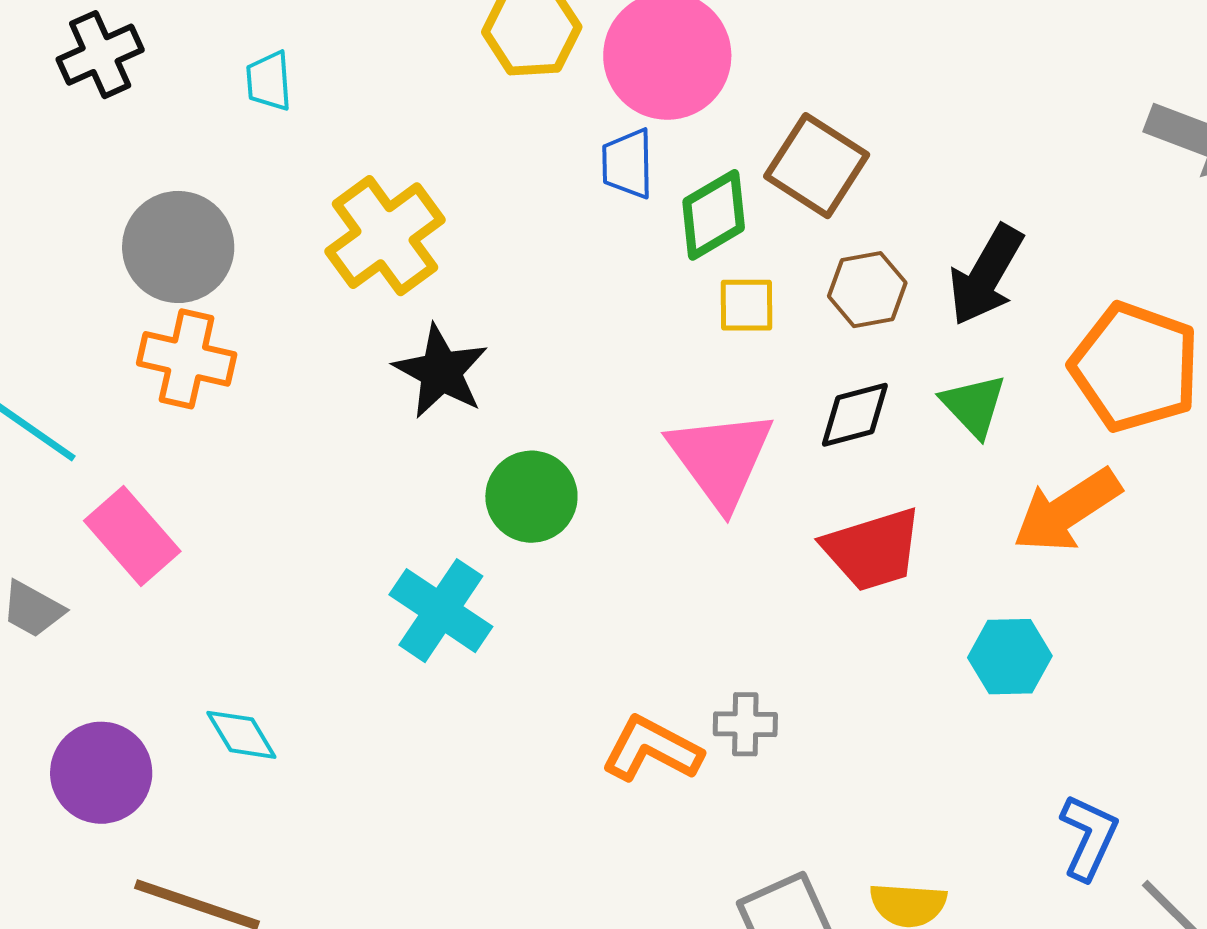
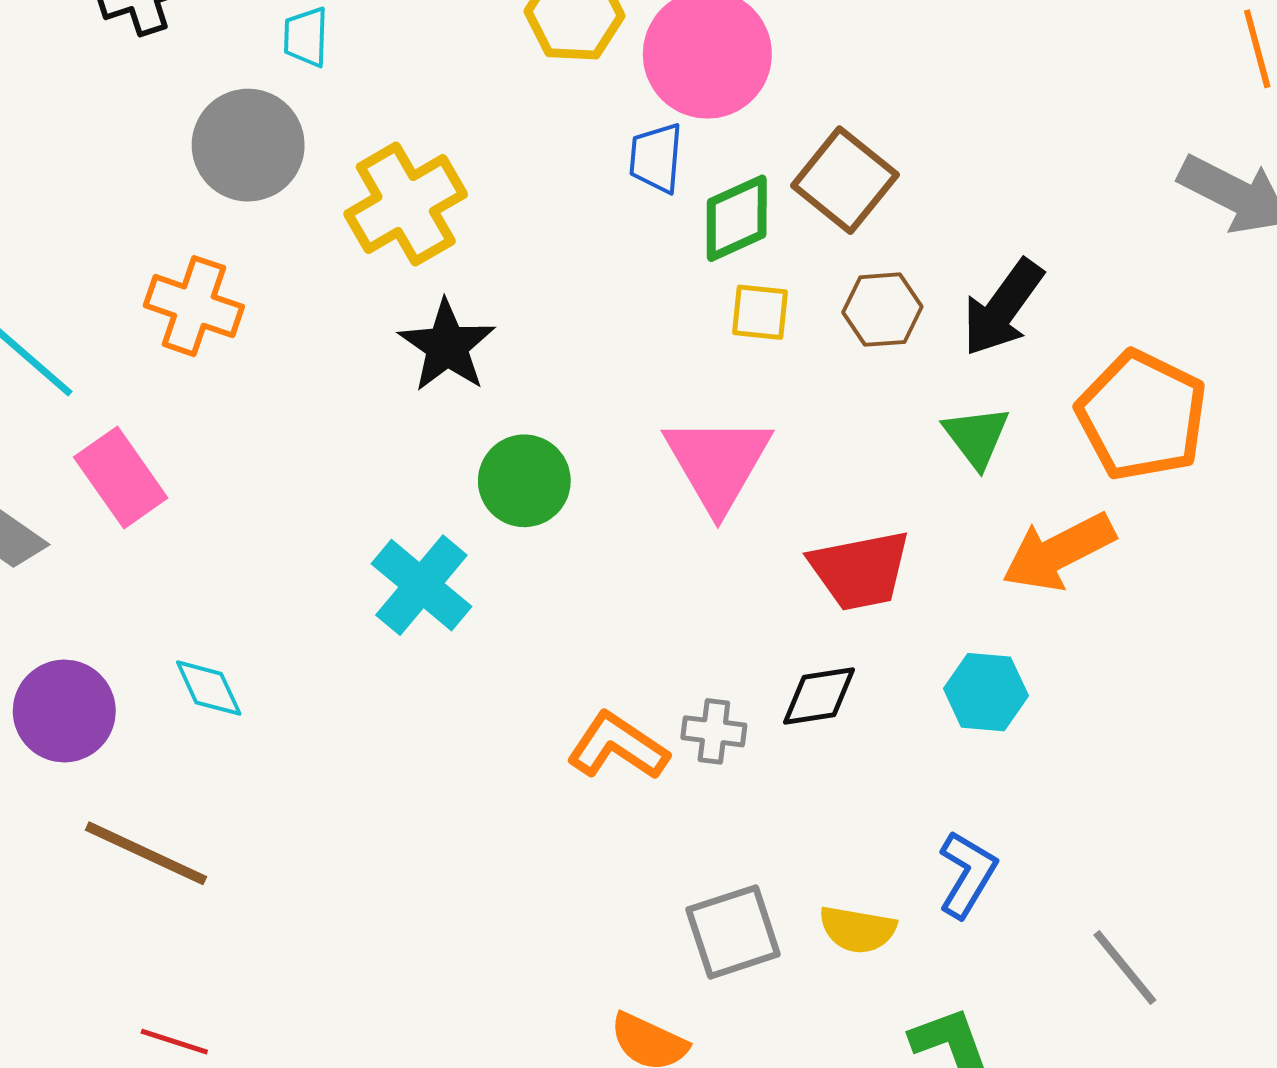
gray circle: (178, 247) -> (248, 145), moved
black diamond: (855, 415) -> (819, 696), moved
blue L-shape: (1089, 837) -> (967, 874), moved

